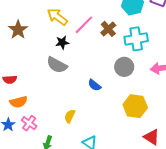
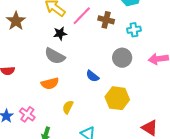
brown cross: (108, 29) -> (106, 20), turned -35
cyan cross: (136, 39) -> (134, 30), size x0.6
orange semicircle: (19, 102) -> (50, 83), moved
yellow hexagon: (135, 106) -> (117, 98), moved

